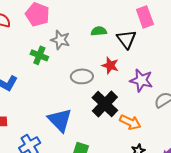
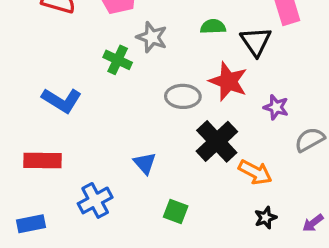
red star: (110, 65) -> (228, 81), size x1.4
purple star: (141, 80) -> (276, 107), size x0.7
blue triangle: (60, 120) -> (145, 163), size x0.6

